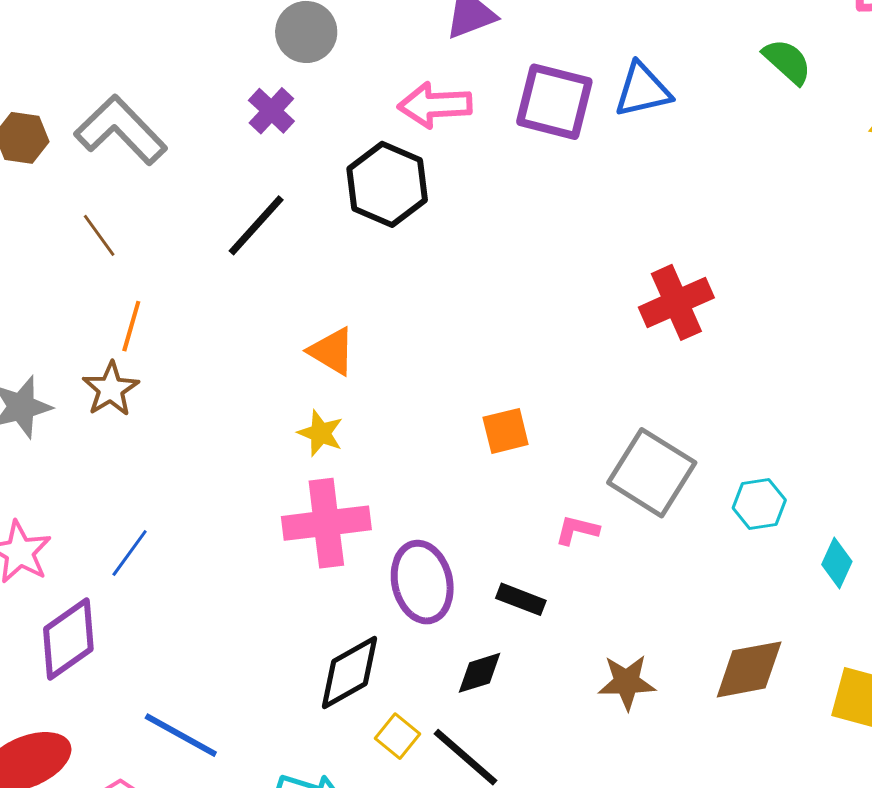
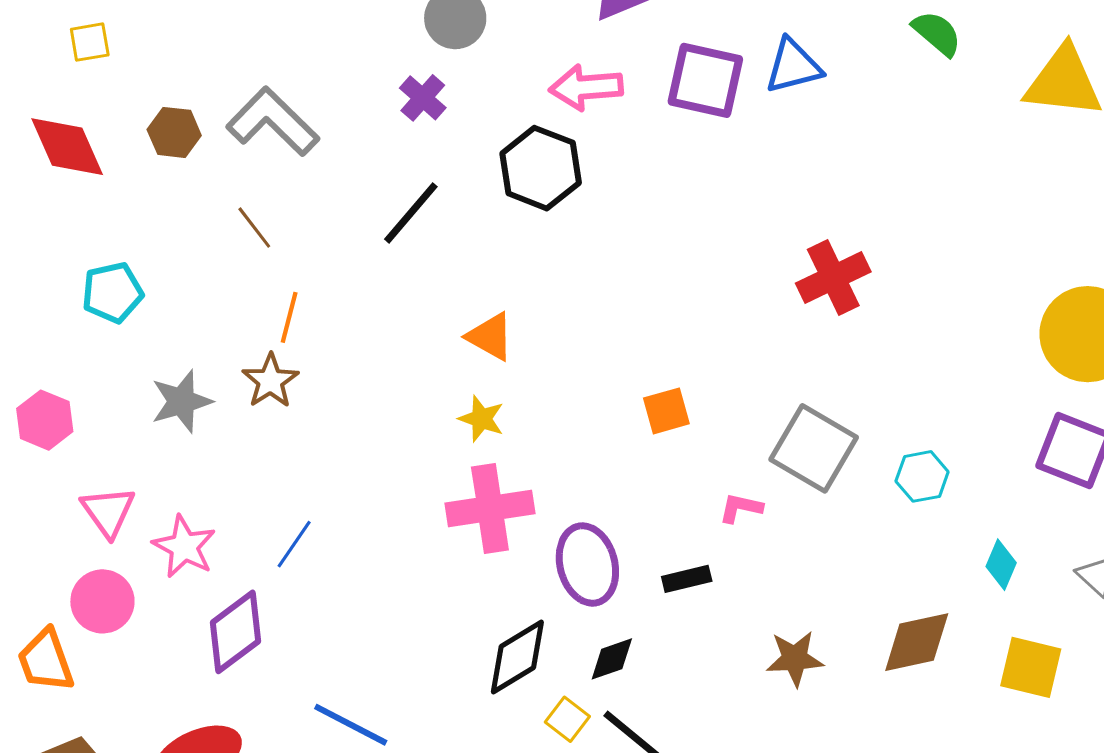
cyan diamond: (837, 563) -> (1001, 565), moved
black rectangle: (521, 599) -> (687, 579), turned -33
black diamond: (479, 673) -> (612, 659), moved

